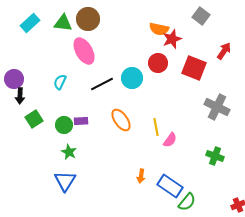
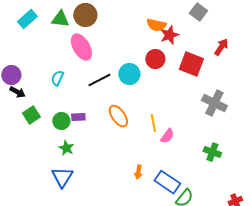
black arrow: (20, 96) -> (17, 92), turned -63

